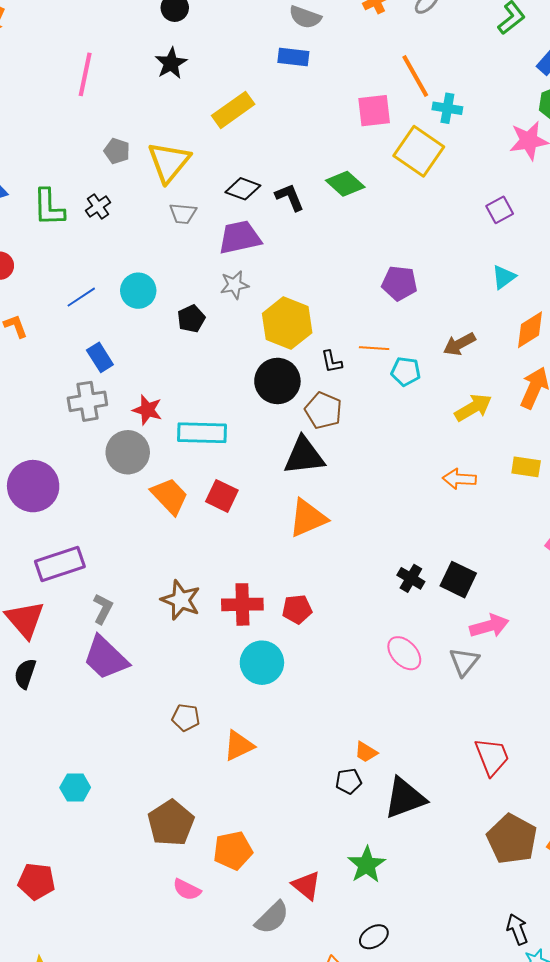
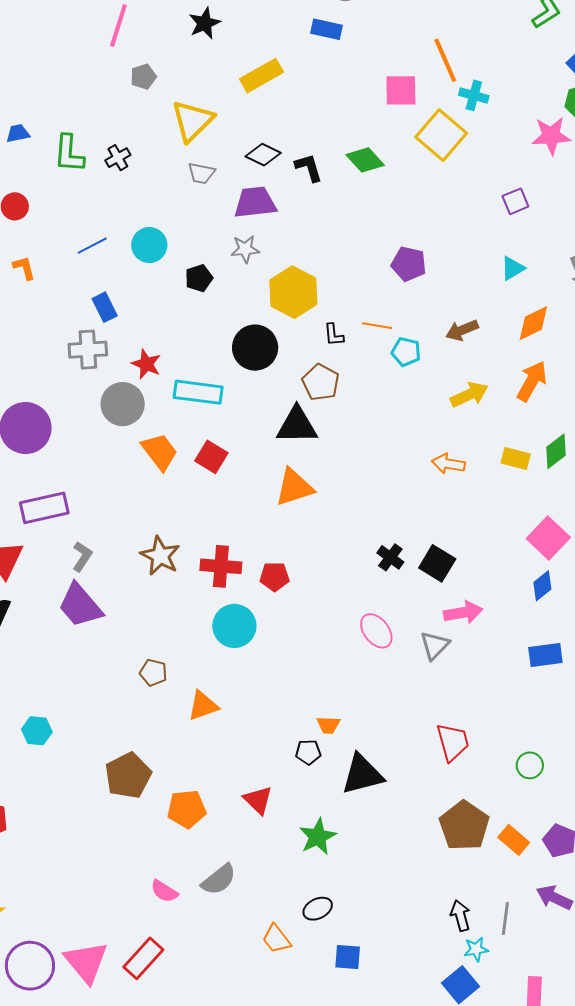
gray pentagon: (117, 151) -> (143, 77), moved, turned 30
black circle: (277, 381) -> (255, 348), moved
orange trapezoid: (366, 752) -> (328, 725), turned -35
red triangle: (306, 885) -> (258, 800), moved
pink semicircle: (187, 890) -> (164, 891), moved

